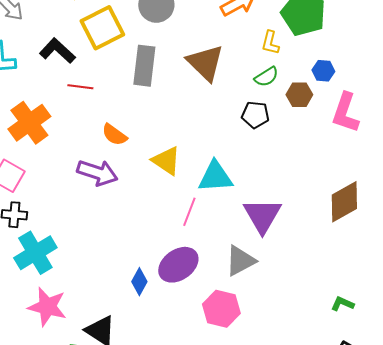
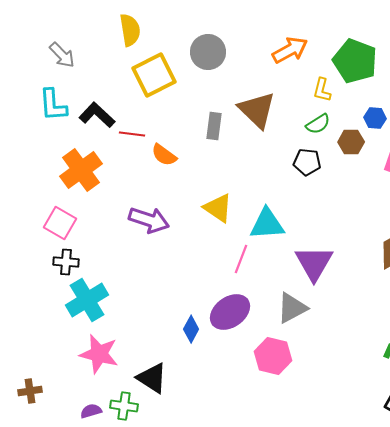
black L-shape: (57, 51) -> (97, 115), moved
gray rectangle: (144, 66) -> (214, 126), moved, size x0.7
orange semicircle: (114, 135) -> (164, 155), moved

